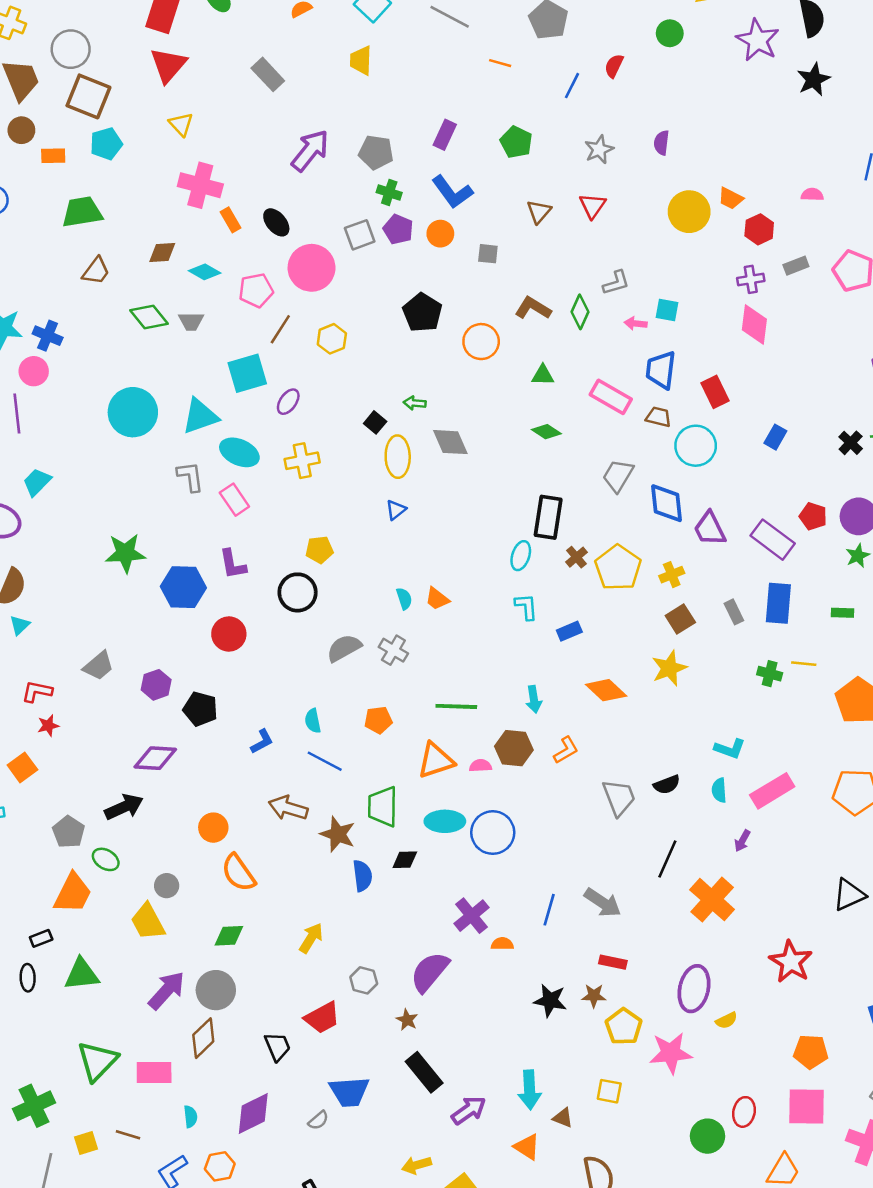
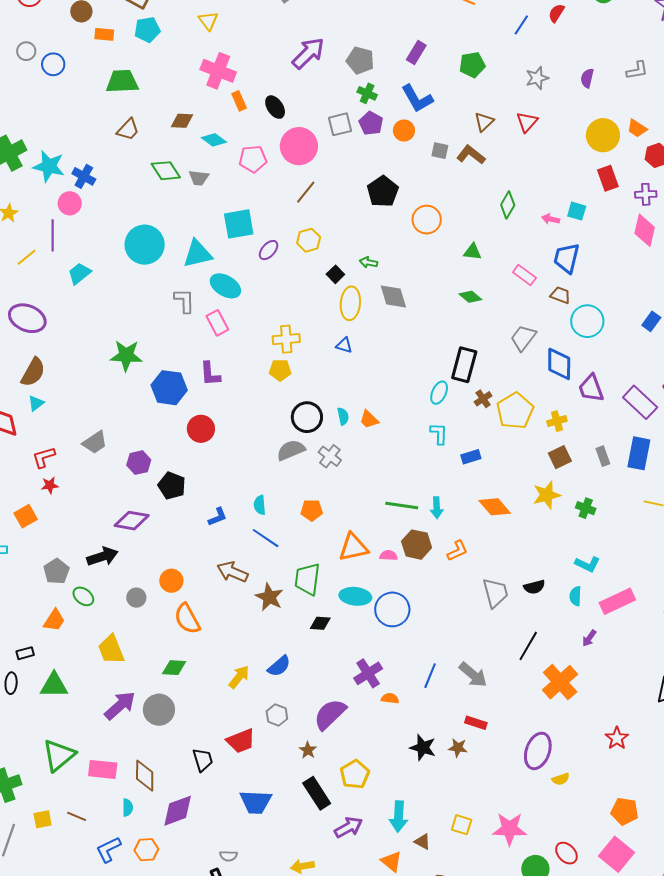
green pentagon: (516, 142) -> (472, 65), turned 30
gray L-shape: (616, 283) -> (637, 70), moved
brown L-shape: (533, 308) -> (471, 155), moved
brown line: (280, 329) -> (306, 192), moved
yellow hexagon: (332, 339) -> (309, 240), moved
red rectangle: (715, 392) -> (608, 178), moved
pink rectangle: (611, 397) -> (524, 275), size x0.7
yellow cross: (302, 461) -> (286, 339), moved
cyan trapezoid: (37, 482) -> (79, 273), moved
blue triangle: (396, 510) -> (344, 345), turned 48
black circle: (298, 592) -> (307, 417), moved
green cross: (770, 674) -> (586, 508), moved
red L-shape: (37, 691) -> (44, 457), turned -35
green line: (456, 706) -> (402, 505), moved
blue semicircle: (362, 876) -> (279, 666), moved, turned 50
gray circle: (167, 886) -> (136, 598), moved
orange trapezoid: (73, 893) -> (54, 620), size x0.7
red star: (791, 962) -> (617, 738), size x0.7
yellow pentagon: (624, 1027) -> (355, 774), moved
brown diamond: (203, 1038) -> (145, 776), moved, turned -52
pink star: (671, 1053) -> (510, 829), moved
pink square: (807, 1106) -> (616, 854), turned 32
red ellipse: (744, 1112) -> (566, 853), turned -60
gray semicircle: (318, 1120) -> (228, 856), moved, turned 36

